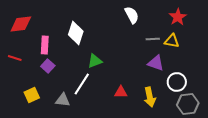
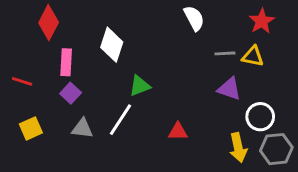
red diamond: (21, 24) -> (49, 23), moved, turned -55
yellow square: (32, 95) -> (31, 128), moved
yellow arrow: (150, 97) -> (238, 148), moved
gray triangle: (63, 100) -> (82, 128), moved

